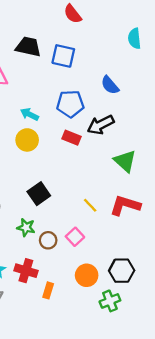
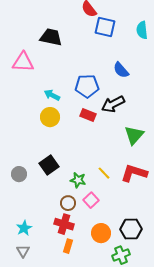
blue square: (63, 56) -> (105, 27), moved
green triangle: (125, 161) -> (134, 135), turned 30
black square: (39, 194) -> (49, 165), moved
green star: (26, 227) -> (78, 180), moved
red cross: (26, 271) -> (64, 224), moved

